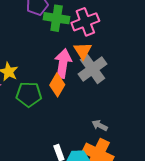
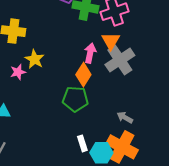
pink arrow: (63, 63) -> (90, 53), size x0.7
green pentagon: (29, 94) -> (75, 99), moved

